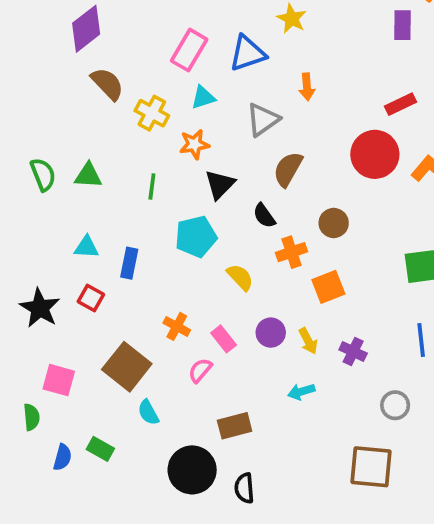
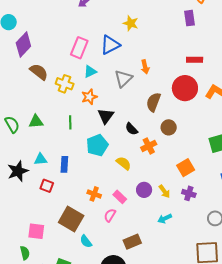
orange arrow: (307, 87) -> (145, 67), moved
red rectangle: (401, 104) -> (195, 60), turned 35
brown semicircle: (288, 169) -> (153, 102), moved
orange square: (328, 287) -> (186, 168), moved
black star: (40, 308) -> (18, 171), moved, turned 30

